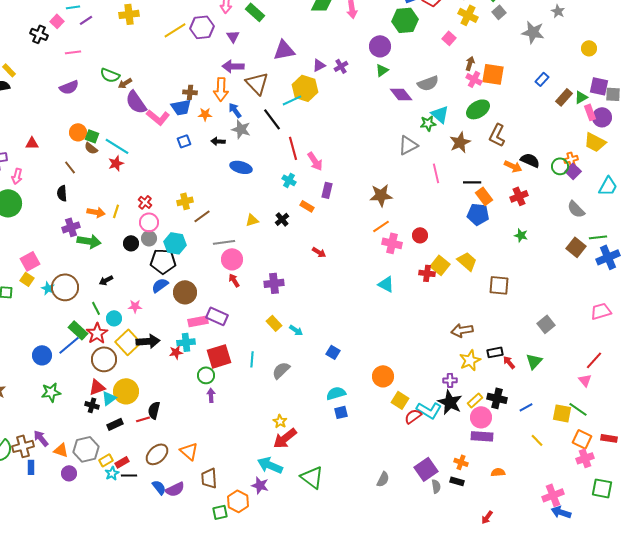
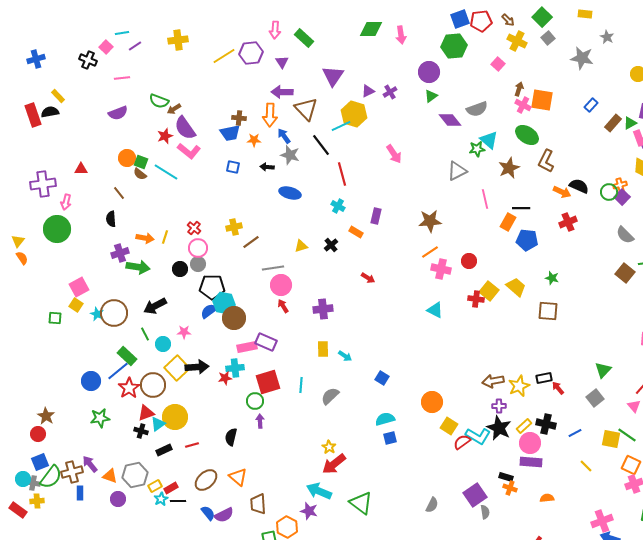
purple triangle: (284, 50) -> (333, 76), turned -45
green ellipse: (478, 109) -> (527, 135), turned 65
pink L-shape: (158, 117) -> (189, 151), moved
blue square: (184, 141) -> (233, 167), turned 32
pink arrow: (315, 161) -> (394, 154), moved
red star: (116, 163) -> (165, 136), moved
orange rectangle: (484, 196) -> (508, 222), moved, turned 66
green star: (521, 235) -> (552, 278), moved
cyan hexagon: (175, 243) -> (224, 303), moved
black arrow: (106, 280) -> (155, 306), size x1.6
yellow rectangle: (274, 323) -> (323, 349), turned 42
gray square: (546, 324) -> (595, 398), moved
brown arrow: (462, 330) -> (493, 381), moved
red star: (97, 333) -> (129, 388), moved
green triangle: (534, 361) -> (603, 370), moved
black semicircle: (154, 410) -> (231, 437), moved
black rectangle: (457, 481) -> (506, 477), moved

